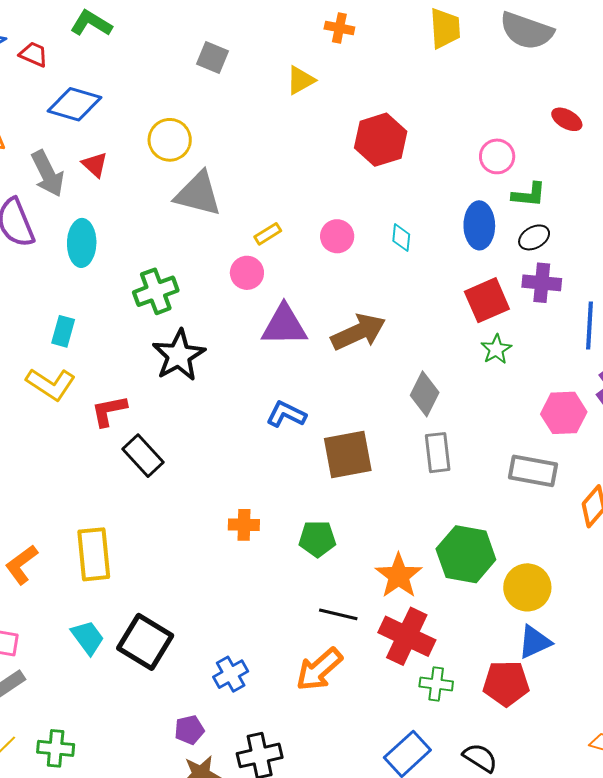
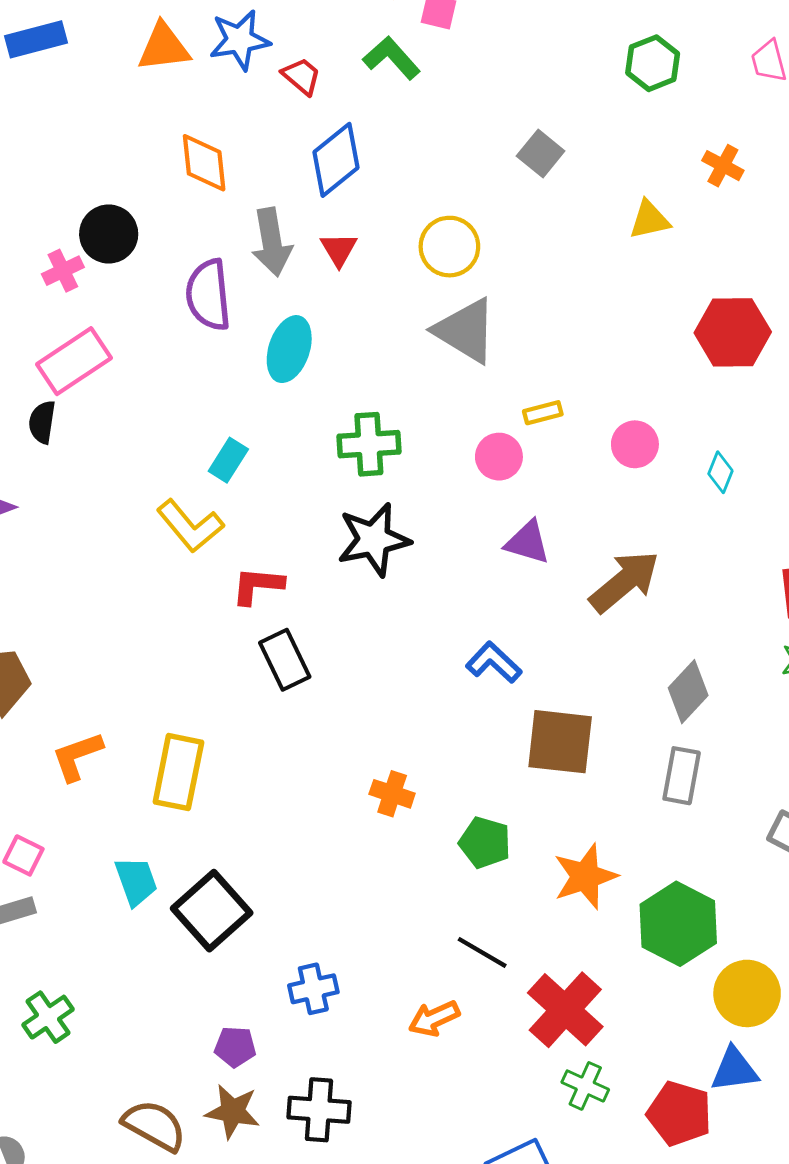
blue diamond: (74, 104) -> (336, 160), turned -72
purple triangle: (284, 325) -> (528, 542), size x0.7
brown arrow: (358, 332) -> (624, 582), turned -32
orange star: (399, 576) -> (585, 877), moved
orange arrow: (319, 669) -> (434, 1018), size x0.7
green cross: (56, 748) -> (48, 1017), turned 33

